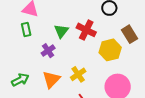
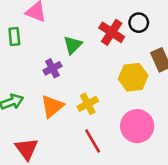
green rectangle: (26, 29) -> (14, 36), moved
red cross: (86, 30) -> (112, 32), moved

